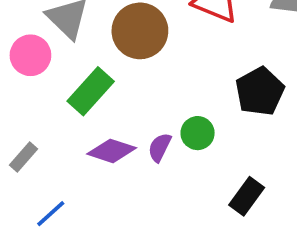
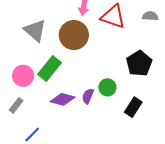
pink circle: (30, 55) -> (23, 76), moved
black rectangle: (247, 196) -> (133, 107), moved

